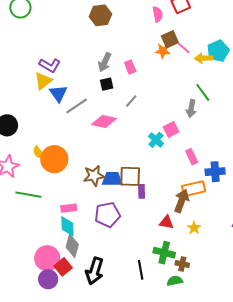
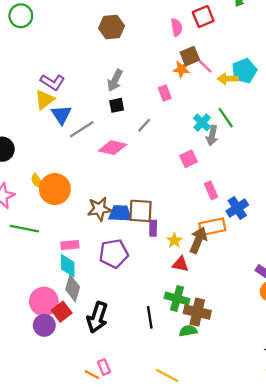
pink rectangle: (130, 67) -> (165, 93), moved
cyan cross: (156, 140) -> (202, 123), moved
blue cross: (215, 172) -> (237, 208), turned -30
yellow star: (194, 228) -> (174, 241), moved
brown cross: (182, 264) -> (197, 312), size x1.6

